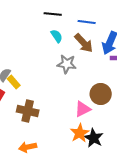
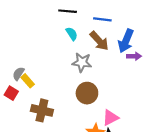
brown circle: (101, 94) -> (87, 93), moved
pink triangle: (83, 109) -> (111, 118), moved

